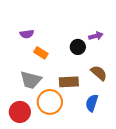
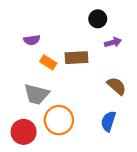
black circle: (78, 47) -> (98, 19), moved
brown rectangle: (69, 82) -> (77, 58), moved

